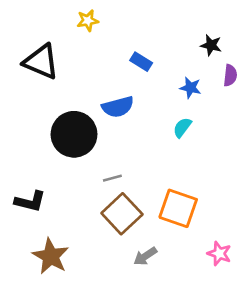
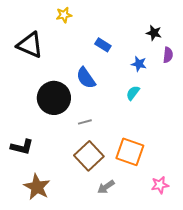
blue semicircle: (118, 107) -> (86, 78), turned 70
gray line: (112, 178) -> (85, 122), moved
pink star: (219, 254) -> (160, 185), turned -30

